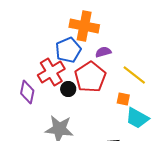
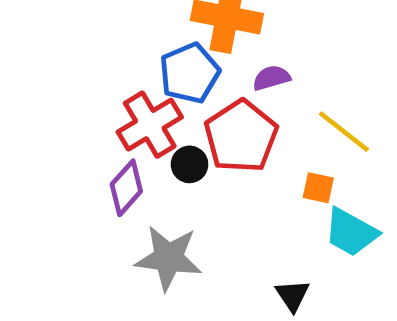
purple diamond: (27, 92) -> (126, 188), moved, turned 30

